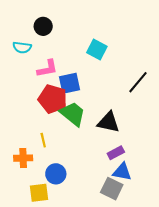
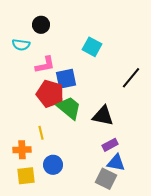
yellow square: (39, 193) -> (26, 176), moved

